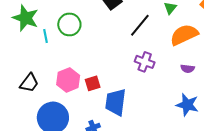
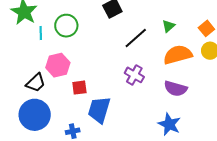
purple semicircle: (188, 69) -> (176, 89), size x1.6
pink hexagon: (68, 80) -> (58, 65), moved
black trapezoid: (29, 83) -> (36, 83), moved

